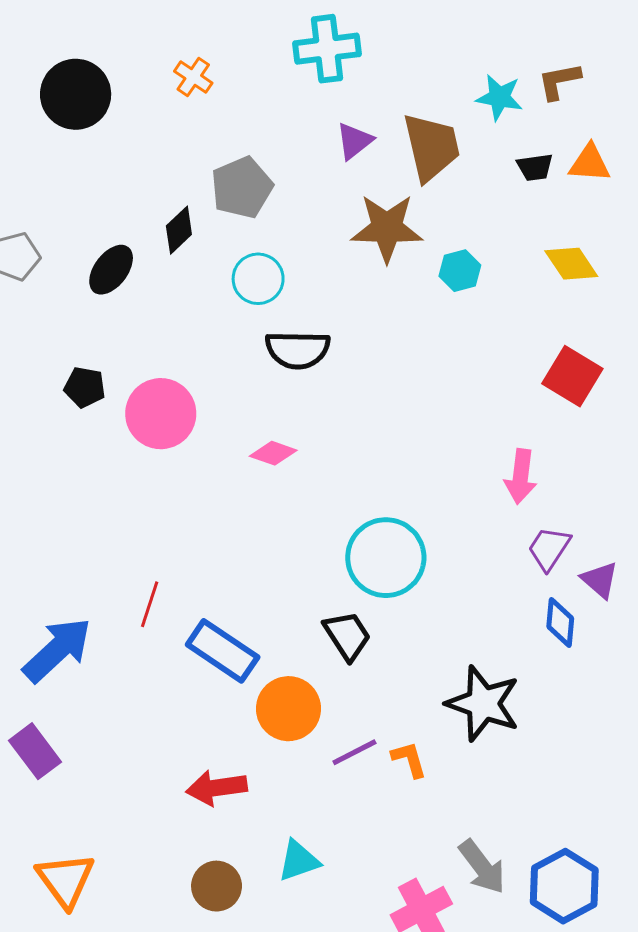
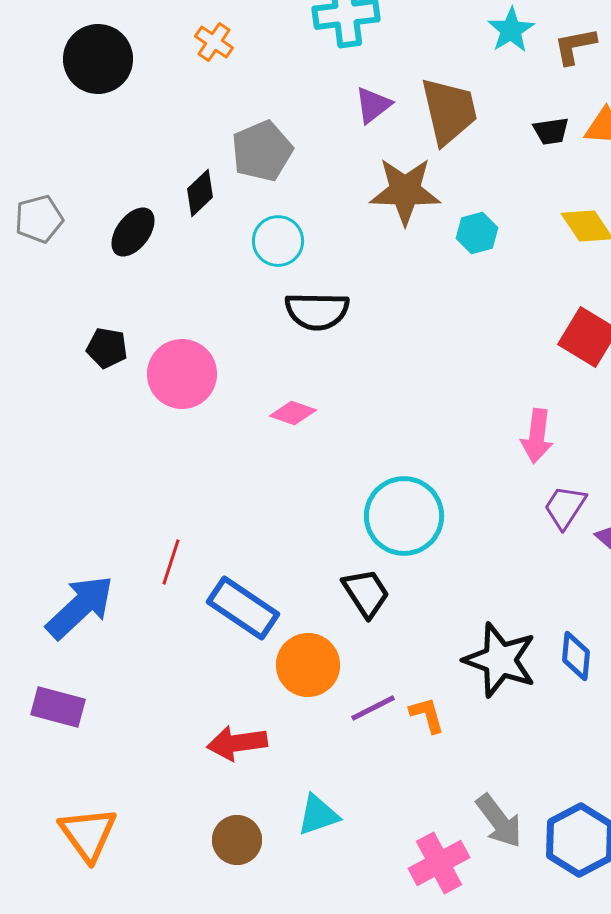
cyan star: (499, 97) -> (511, 30), moved, turned 30
blue diamond: (560, 622) -> (576, 656), moved
purple rectangle: (35, 751) -> (58, 707), turned -38

